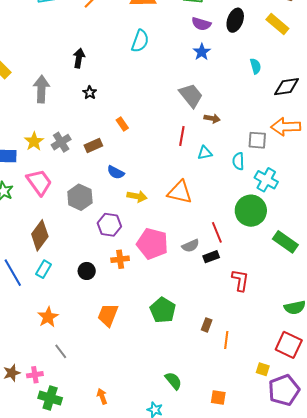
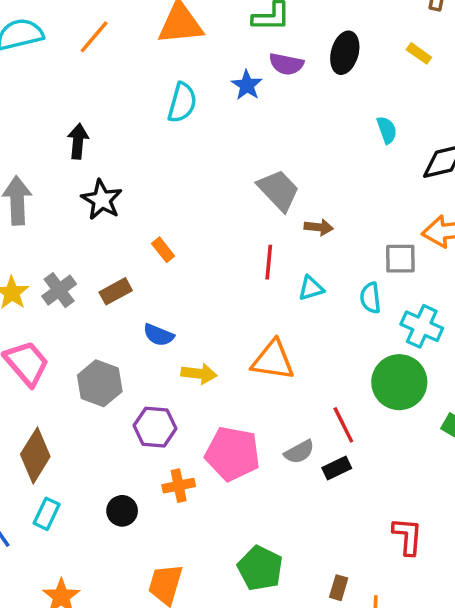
yellow rectangle: (277, 24) -> (419, 53), size x0.6
blue star: (202, 52) -> (247, 85), moved
black star: (90, 93) -> (102, 200), size x1.6
red L-shape: (240, 280) -> (408, 536), moved

